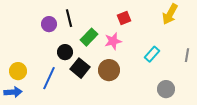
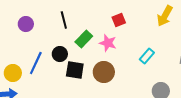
purple circle: (49, 24) -> (26, 24), moved
pink star: (113, 41) -> (108, 43), turned 30
black square: (80, 68) -> (75, 70), turned -30
blue line: (49, 78) -> (36, 63), moved

